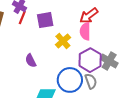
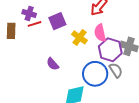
red line: (22, 18) -> (34, 24), turned 64
pink semicircle: (85, 31) -> (100, 33), moved

